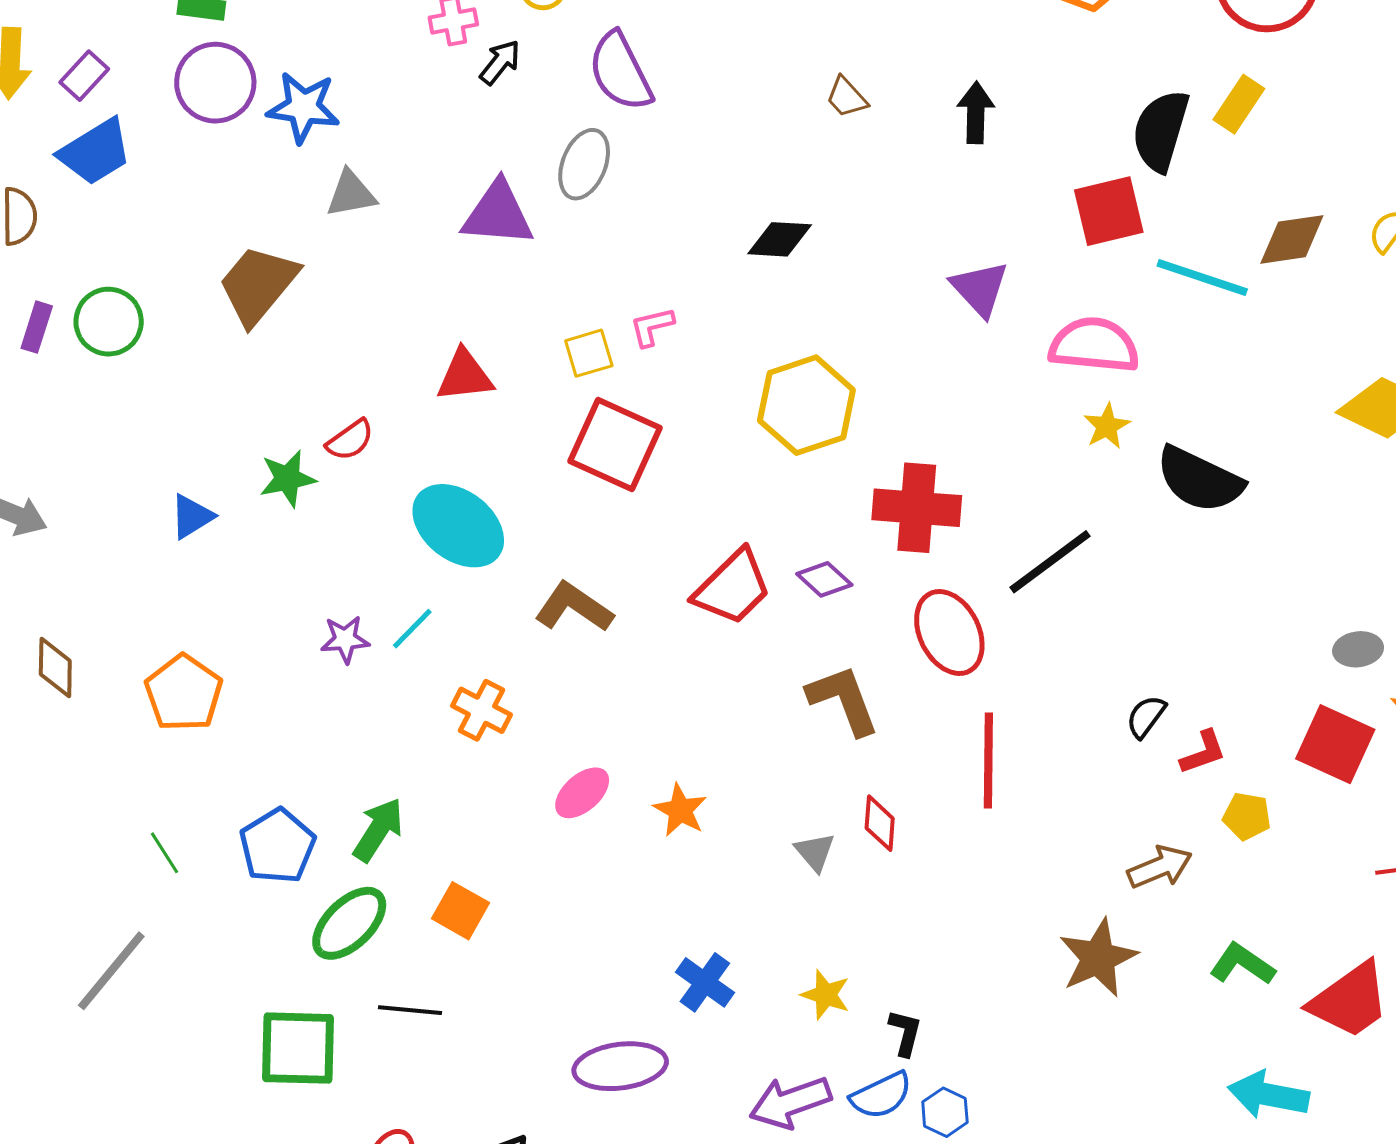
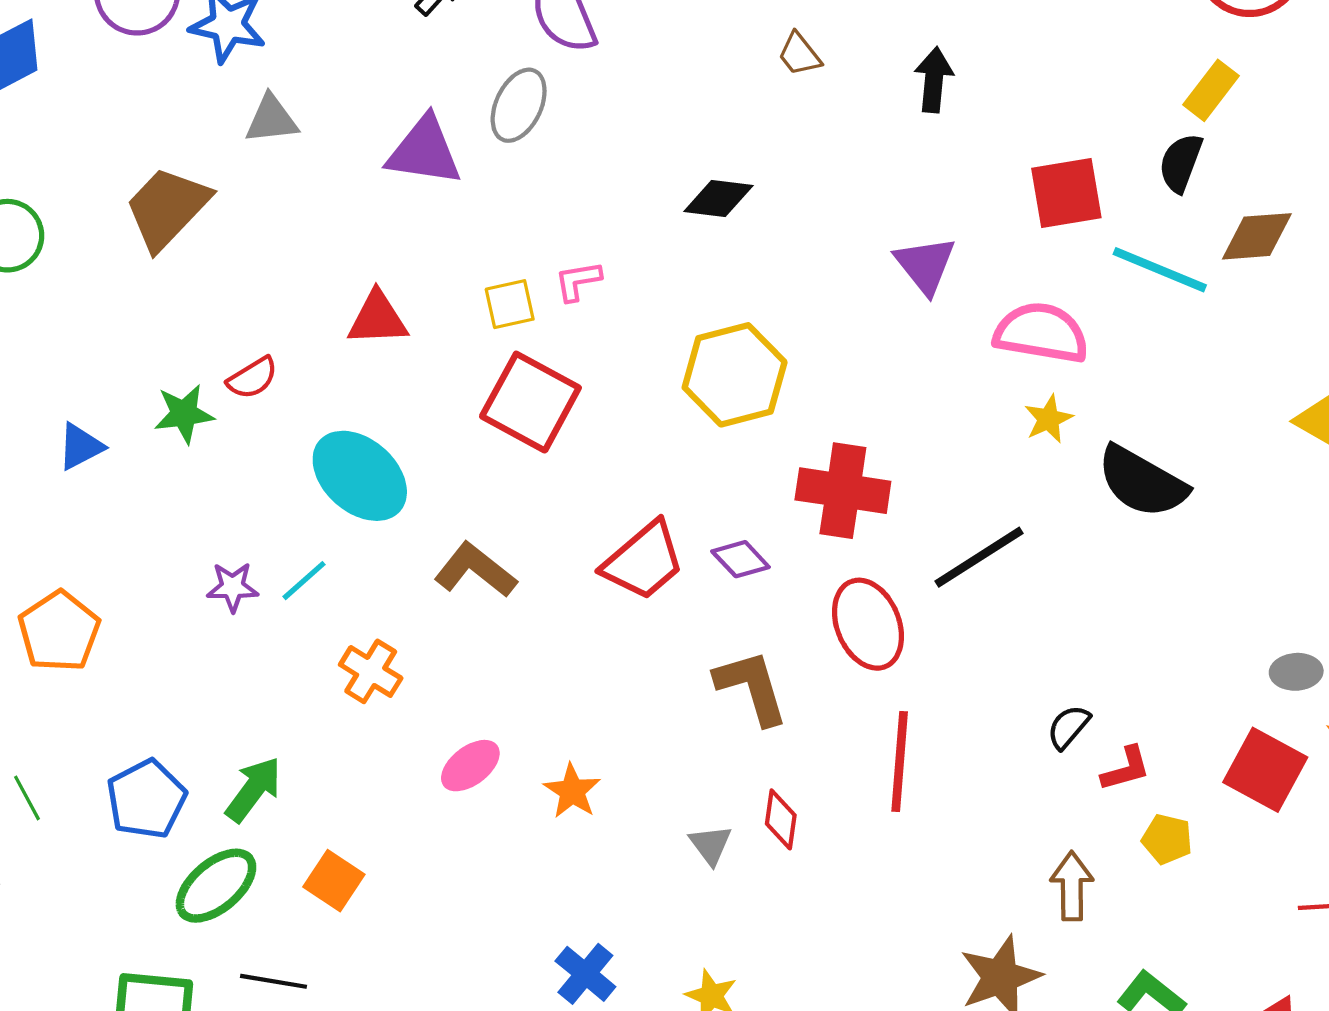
black semicircle: (1161, 131) -> (1181, 163), moved, size x0.7
brown arrow: (1160, 867) -> (1072, 886), turned -72

